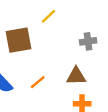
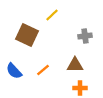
brown square: (19, 40) -> (27, 35), turned 35

